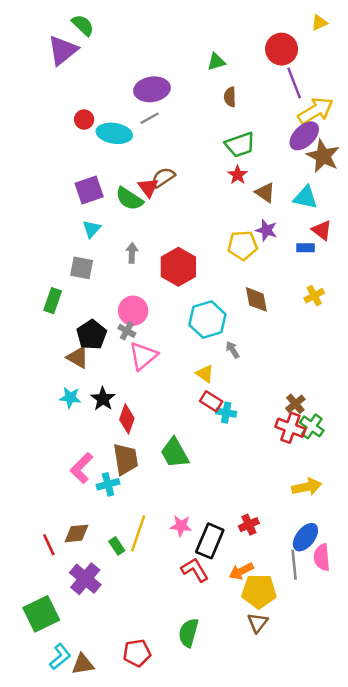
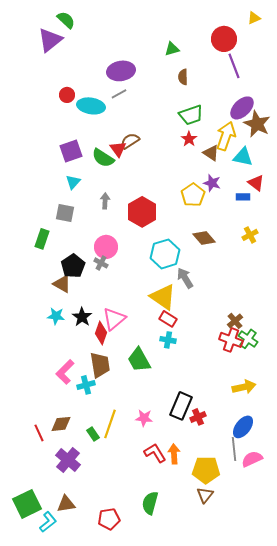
yellow arrow: (316, 111) -> (226, 136), moved, turned -40
yellow pentagon: (243, 245) -> (193, 195), turned -30
brown diamond: (256, 299) -> (204, 238), turned -30
gray arrow: (232, 350) -> (185, 278), size x1.5
pink triangle: (143, 356) -> (114, 319), moved
yellow triangle: (205, 374) -> (163, 297), size x1.8
cyan cross: (226, 413) -> (168, 340), moved
black rectangle: (210, 541) -> (181, 406), moved
pink semicircle: (322, 557) -> (252, 459), moved, turned 70
orange arrow: (241, 571) -> (174, 454), moved, turned 114
green square: (41, 614) -> (27, 504), moved
brown triangle: (83, 664) -> (66, 504), moved

